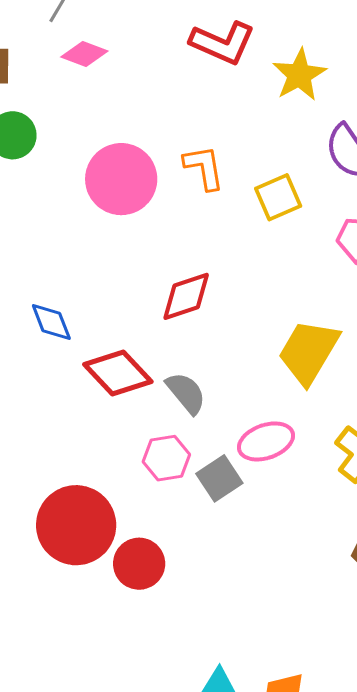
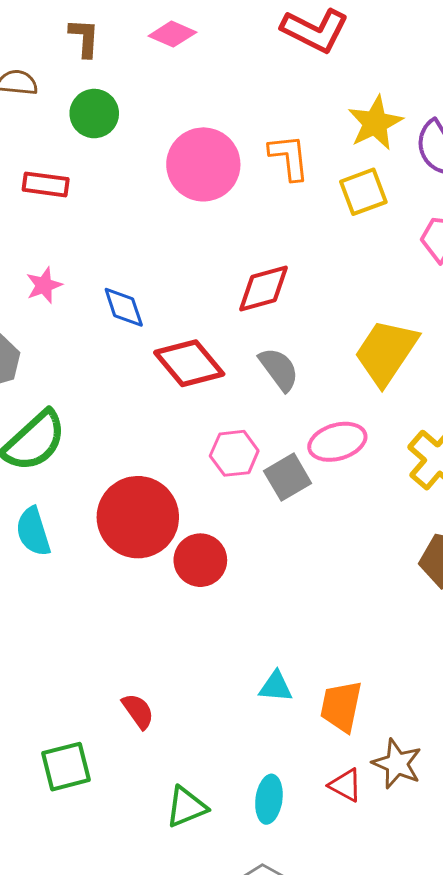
yellow star: (299, 75) -> (375, 123), moved
gray semicircle: (186, 393) -> (279, 369), moved

